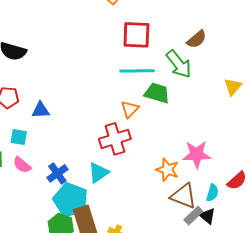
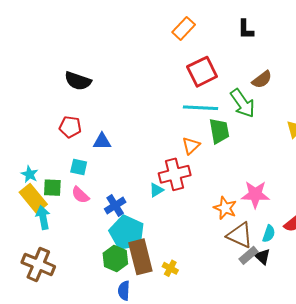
red square: (136, 35) -> (202, 72), turned -32
green trapezoid: (157, 93) -> (219, 131), turned 60
cyan triangle: (98, 173) -> (156, 190), moved, size x0.7

